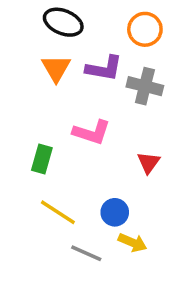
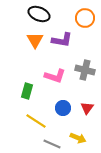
gray cross: (145, 86) -> (85, 70), moved
red triangle: (149, 163) -> (87, 108), moved
blue circle: (115, 212) -> (63, 108), moved

